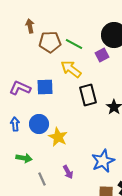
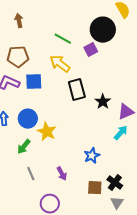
brown pentagon: (50, 42) -> (18, 57), moved
green arrow: (24, 158) -> (24, 147), moved, turned 119
blue star: (103, 161) -> (92, 156), size x0.7
purple arrow: (68, 172) -> (62, 174), moved

